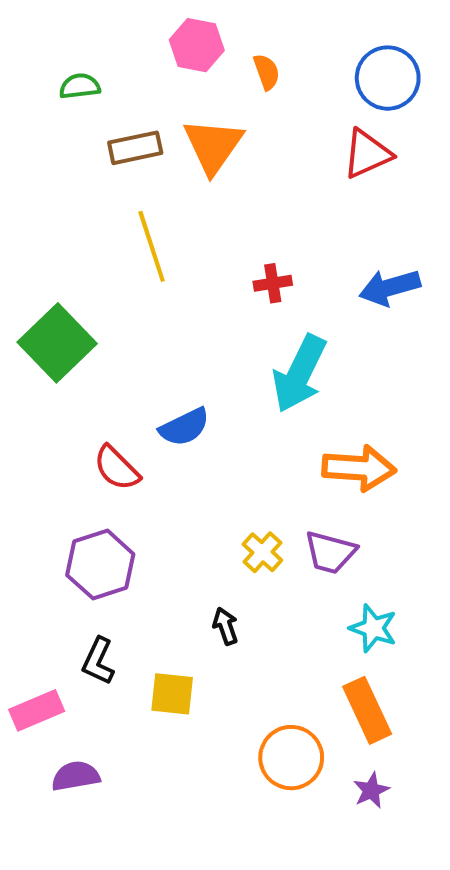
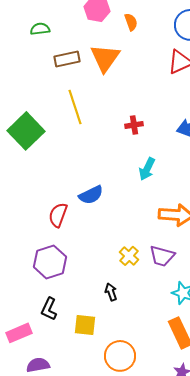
green square: (57, 343) -> (26, 131), moved
cyan arrow: (299, 374) -> (147, 169), size x0.6
red semicircle: (117, 468) -> (58, 215), turned 65
orange circle: (291, 758) -> (120, 356), moved

